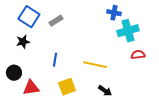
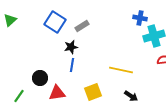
black star: (23, 42) -> (71, 47), moved
blue line: (55, 60) -> (72, 65), moved

